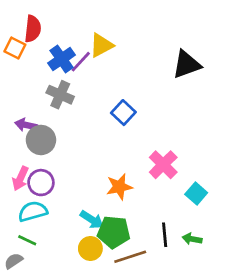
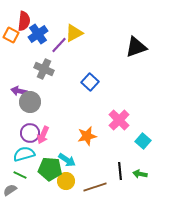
blue cross: (62, 59) -> (38, 34), moved
pink arrow: (20, 178) -> (43, 135), moved
green pentagon: (114, 232) -> (50, 169), moved

